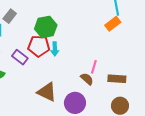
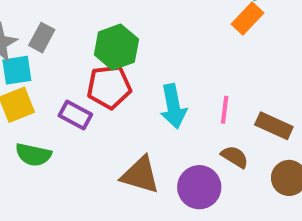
cyan arrow: (55, 49) -> (173, 106), moved, size x1.5
brown semicircle: (87, 79) -> (235, 157), moved
brown rectangle: (117, 79) -> (274, 126), turned 30

